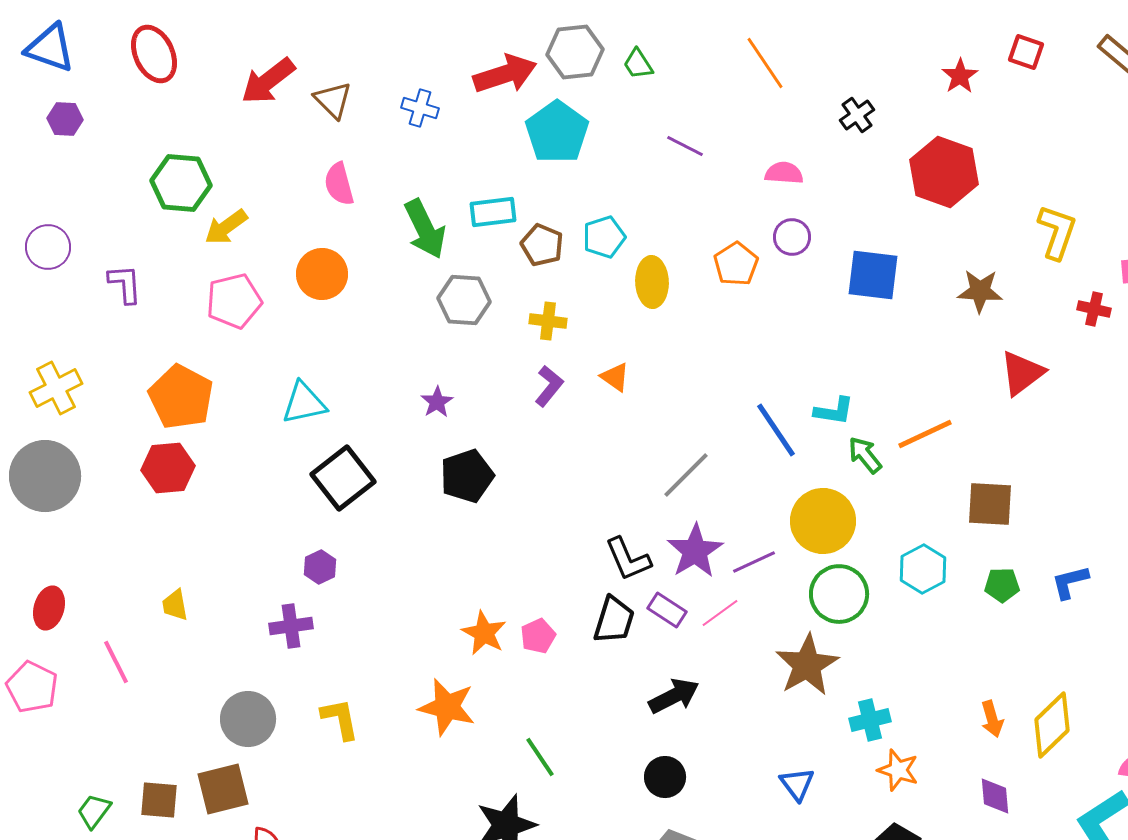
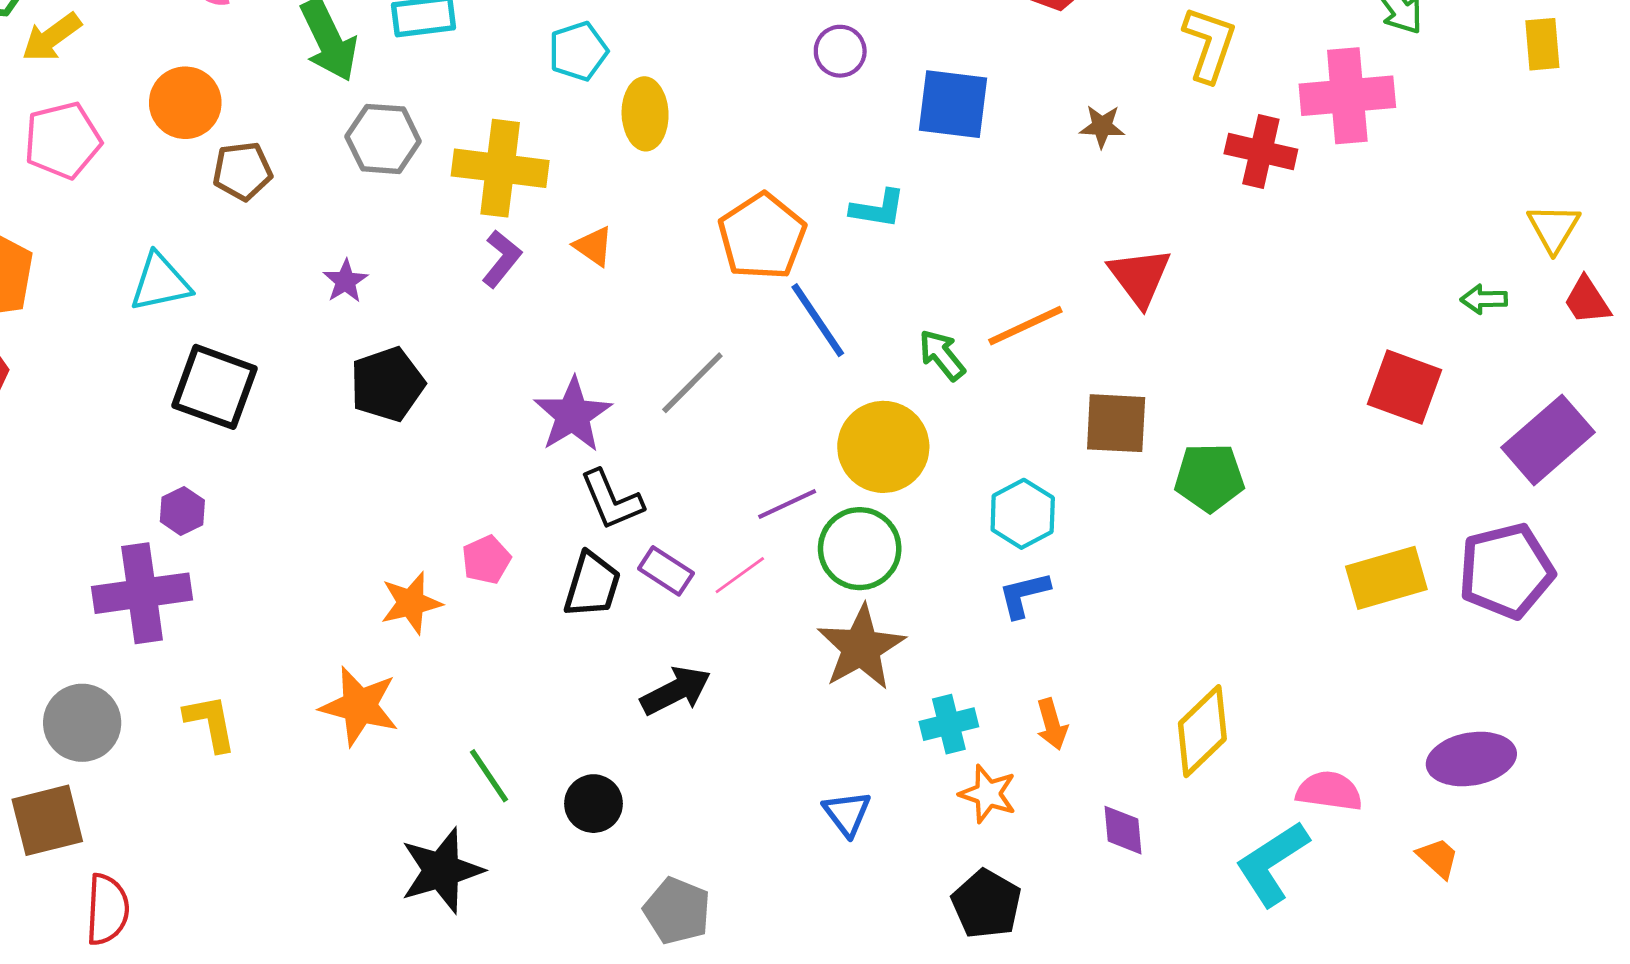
brown pentagon: (542, 245) -> (242, 171), moved, turned -30
orange pentagon: (736, 264) -> (762, 236), moved, size x1.4
brown star: (980, 291) -> (1102, 126), size x0.7
red cross: (1094, 309) -> (1261, 151), size x1.5
yellow cross: (548, 321) -> (500, 168), size x1.8
red triangle: (1022, 373) -> (1140, 277), moved, turned -30
cyan L-shape: (834, 411) -> (878, 209), moved
black square: (343, 478) -> (215, 387), turned -32
purple star: (695, 551) -> (573, 415), moved
blue L-shape: (1070, 582) -> (1024, 595), moved
green pentagon: (1002, 585) -> (1209, 478), moved, size x1.4
green circle: (839, 594) -> (860, 549), moved
purple cross: (291, 626) -> (142, 593), size x1.6
orange star: (484, 633) -> (411, 603), turned 30
pink pentagon: (538, 636) -> (486, 560), moved
orange arrow: (992, 719) -> (1052, 724), moved
black circle: (665, 777) -> (594, 804), moved

